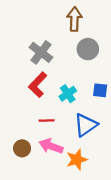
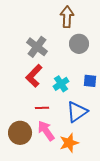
pink arrow: (51, 146) -> (46, 131), turned 35
brown circle: (22, 148) -> (20, 133), size x1.5

